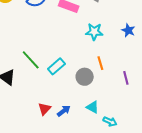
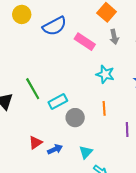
gray circle: (85, 77) -> (75, 118), moved
cyan triangle: (93, 107) -> (86, 152), turned 32

